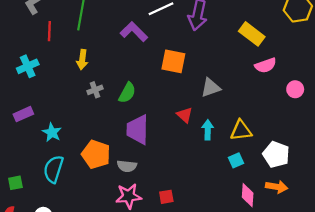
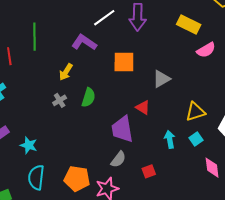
yellow arrow: (82, 60) -> (66, 72), moved, turned 36
purple trapezoid: (138, 130) -> (122, 129), moved
cyan arrow: (208, 130) -> (170, 139), moved
orange pentagon: (96, 154) -> (77, 179), moved
gray semicircle: (127, 166) -> (118, 159), moved, turned -48
red square: (166, 197) -> (149, 171), moved

